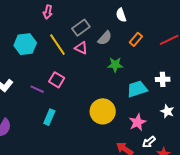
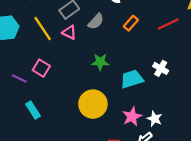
green star: (115, 65) -> (100, 62), moved
white cross: (163, 79) -> (161, 68), turned 32
white star: (167, 111) -> (154, 119), moved
cyan rectangle: (49, 117) -> (33, 110), turned -56

